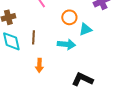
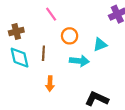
orange circle: (69, 17) -> (70, 36), moved

